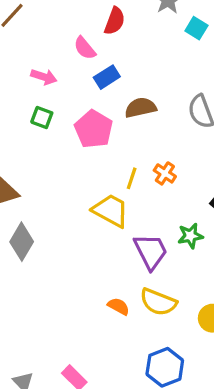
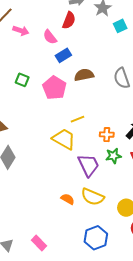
cyan square: (196, 28) -> (120, 26), turned 32
pink arrow: (44, 77) -> (21, 31), moved
orange cross: (165, 173) -> (107, 135), moved, turned -32
yellow line: (132, 178) -> (78, 119), turned 48

